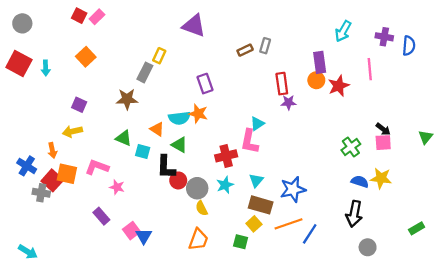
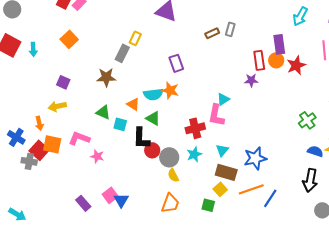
red rectangle: (282, 84) -> (259, 60), moved
purple rectangle: (101, 216) -> (83, 203), moved

